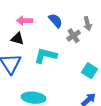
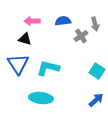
blue semicircle: (56, 21) -> (63, 21), turned -56
cyan L-shape: (46, 56) -> (48, 68), moved

